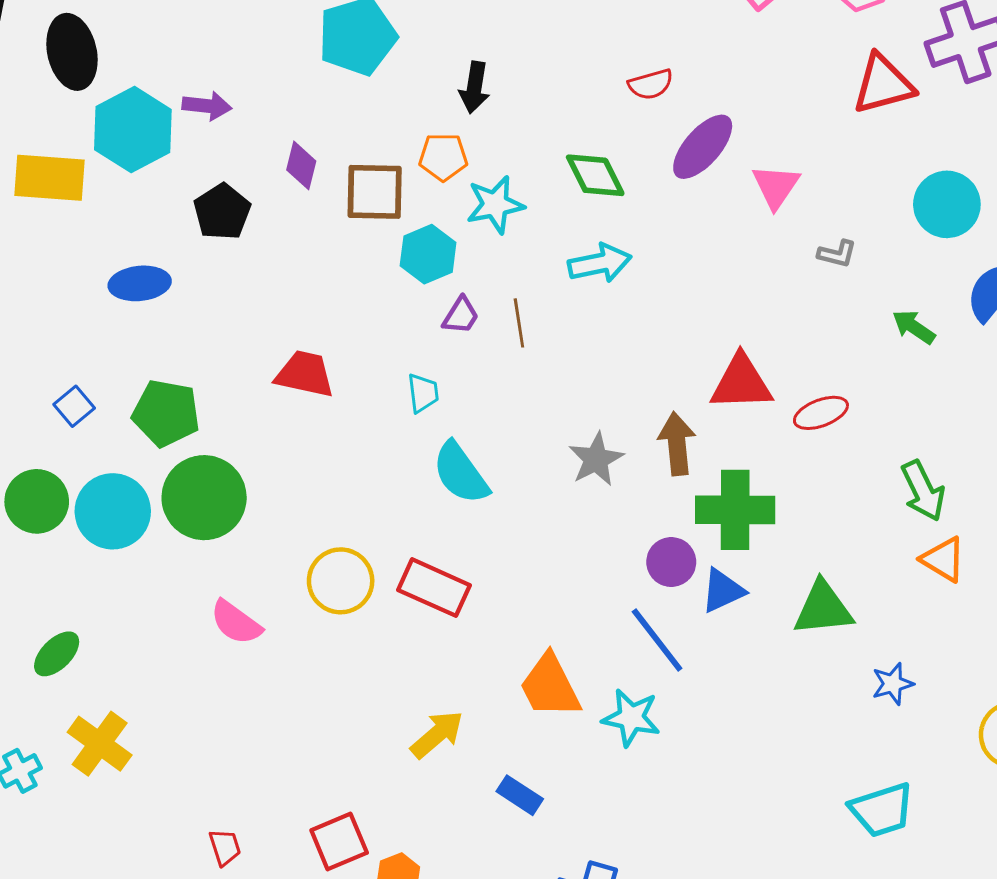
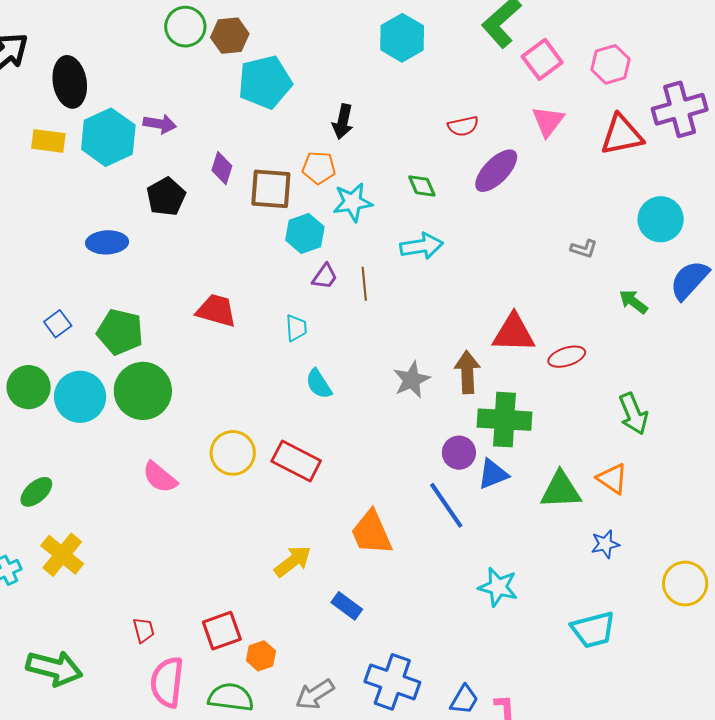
green diamond: (595, 175) -> (422, 186), size x0.7
yellow rectangle: (49, 178) -> (48, 141), moved, size x0.7
pink triangle: (776, 186) -> (548, 121), moved
cyan semicircle: (461, 473) -> (319, 384), size x0.7
orange triangle: (943, 559) -> (612, 479), moved
cyan star: (631, 718) -> (498, 587), moved

